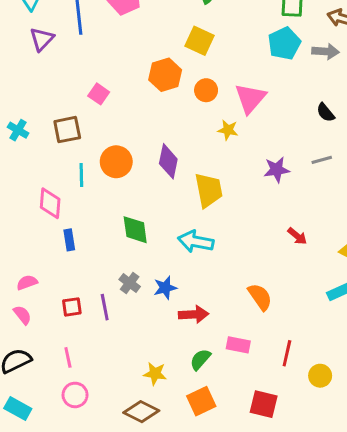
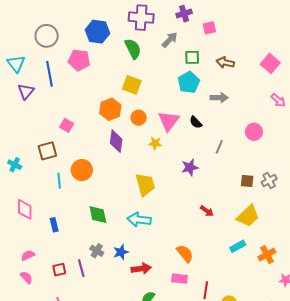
gray arrow: (326, 51) -> (219, 98), moved
black semicircle: (326, 112) -> (196, 122), moved
cyan cross: (18, 130) -> (15, 165), moved
gray line: (322, 160) -> (219, 147), moved, turned -48
purple diamond: (168, 161) -> (116, 141), moved
pink diamond: (50, 203) -> (25, 209), moved
pink rectangle: (238, 345) -> (180, 279), moved

